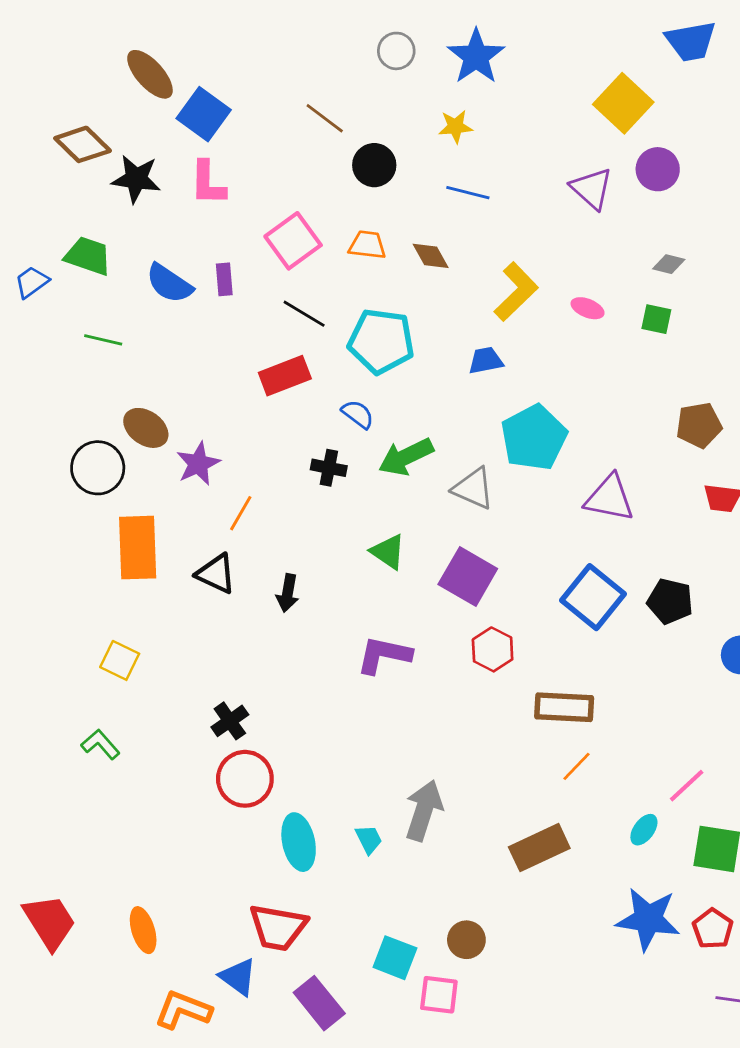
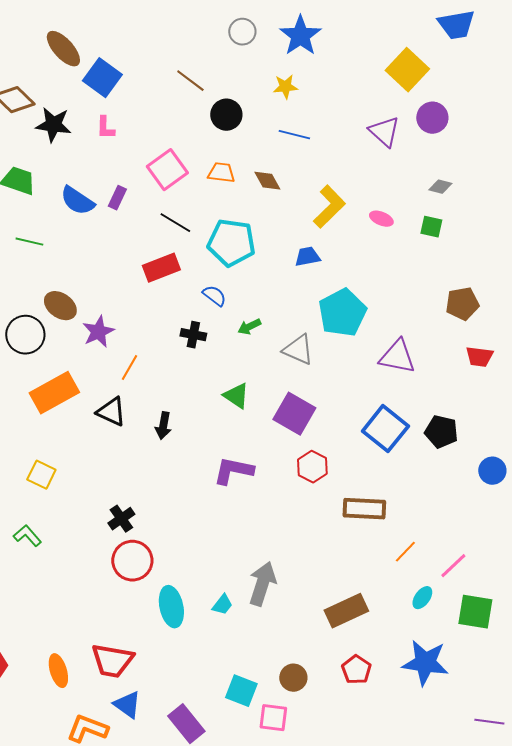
pink L-shape: (208, 183) -> (105, 128), size x0.7
purple rectangle: (224, 279) -> (117, 198), turned 30
green arrow: (406, 457) -> (249, 327), size x0.6
orange rectangle: (138, 548) -> (54, 393), turned 63
orange line: (577, 766) -> (405, 552), moved
cyan trapezoid: (369, 839) -> (222, 605), turned 65
red trapezoid: (278, 927) -> (112, 661), moved
red pentagon: (713, 929) -> (356, 670), moved

